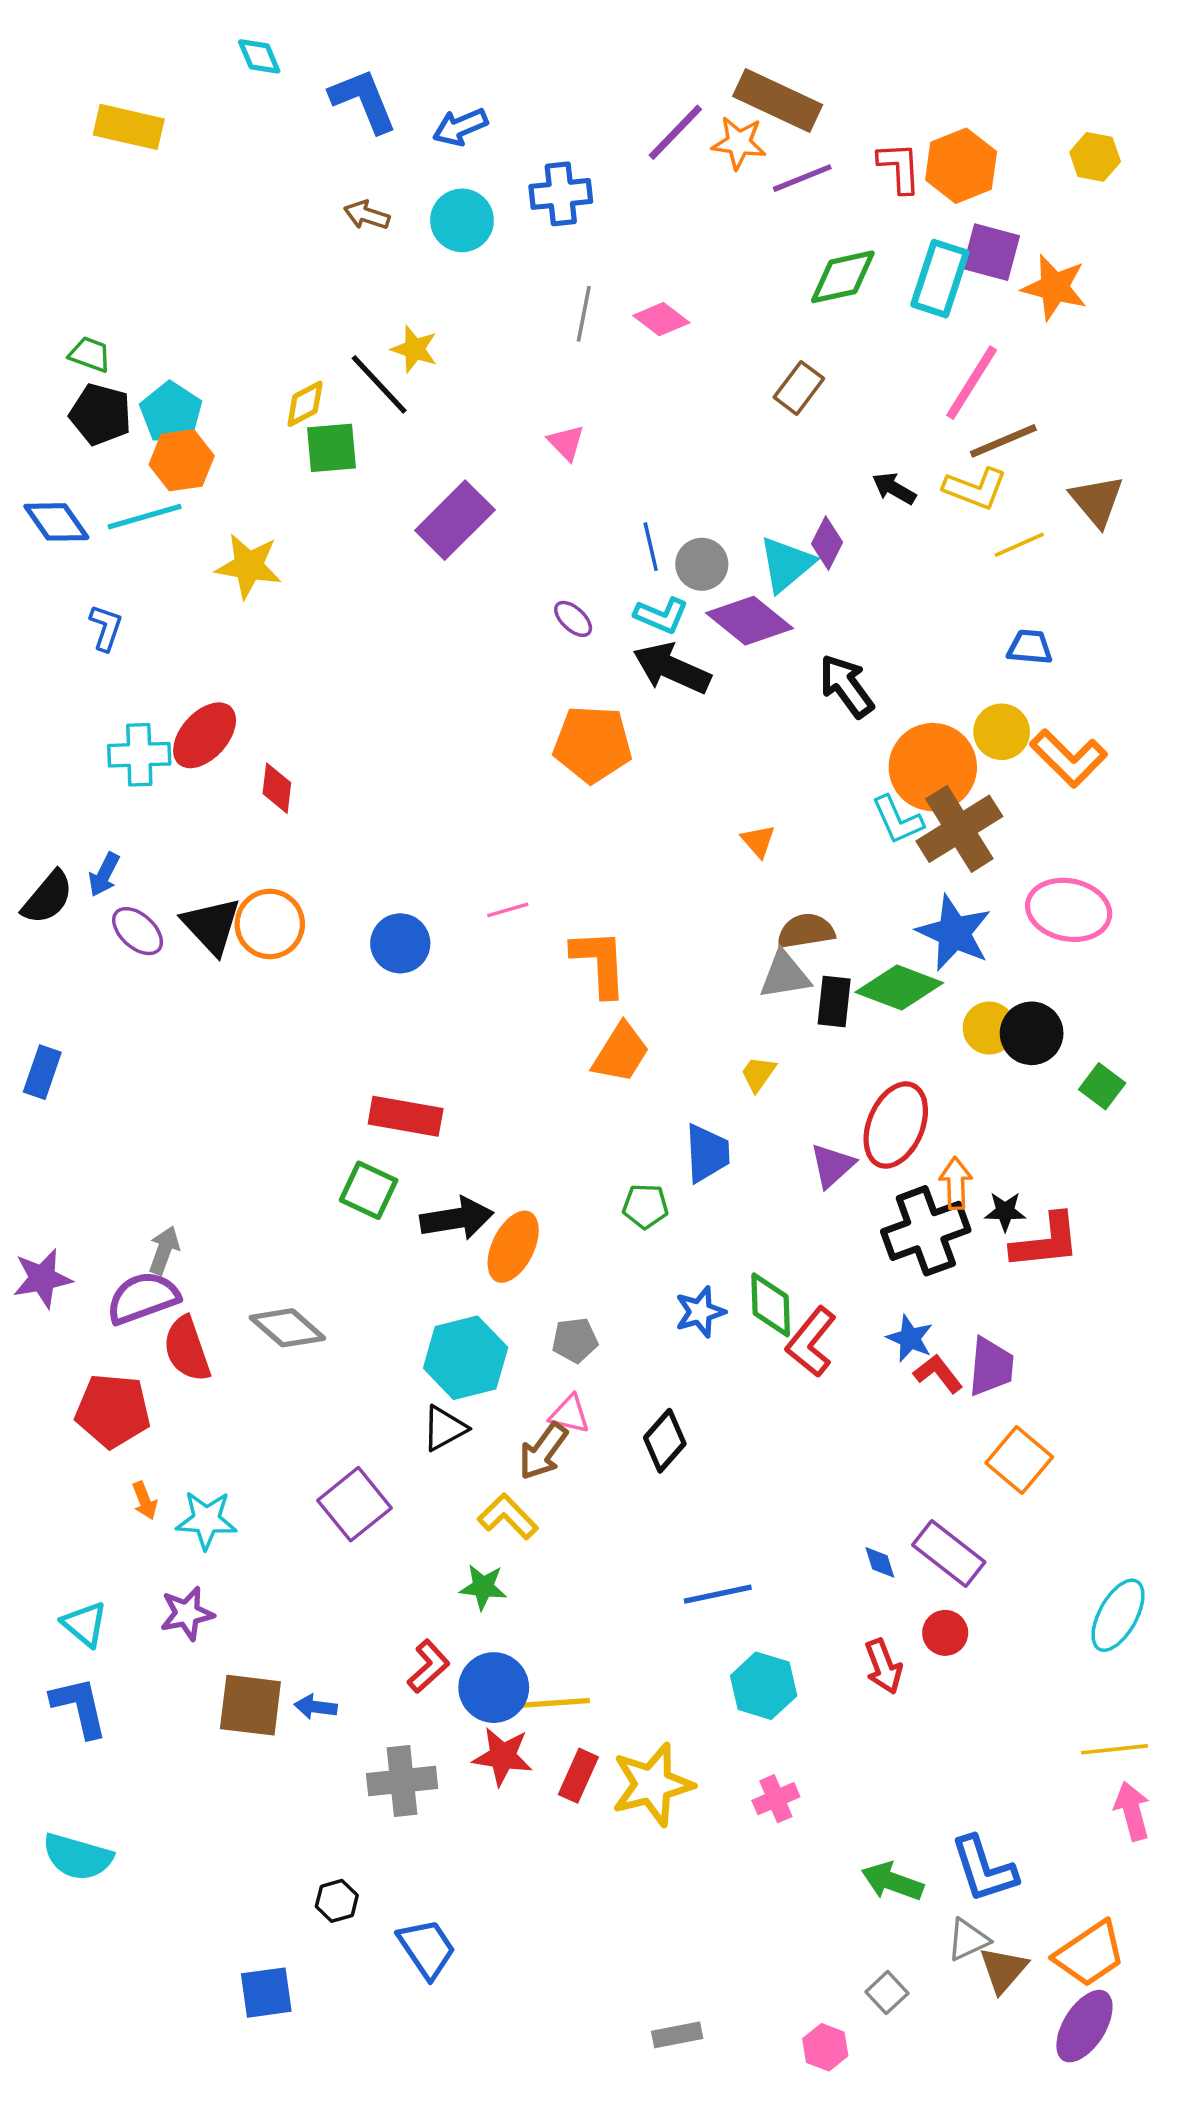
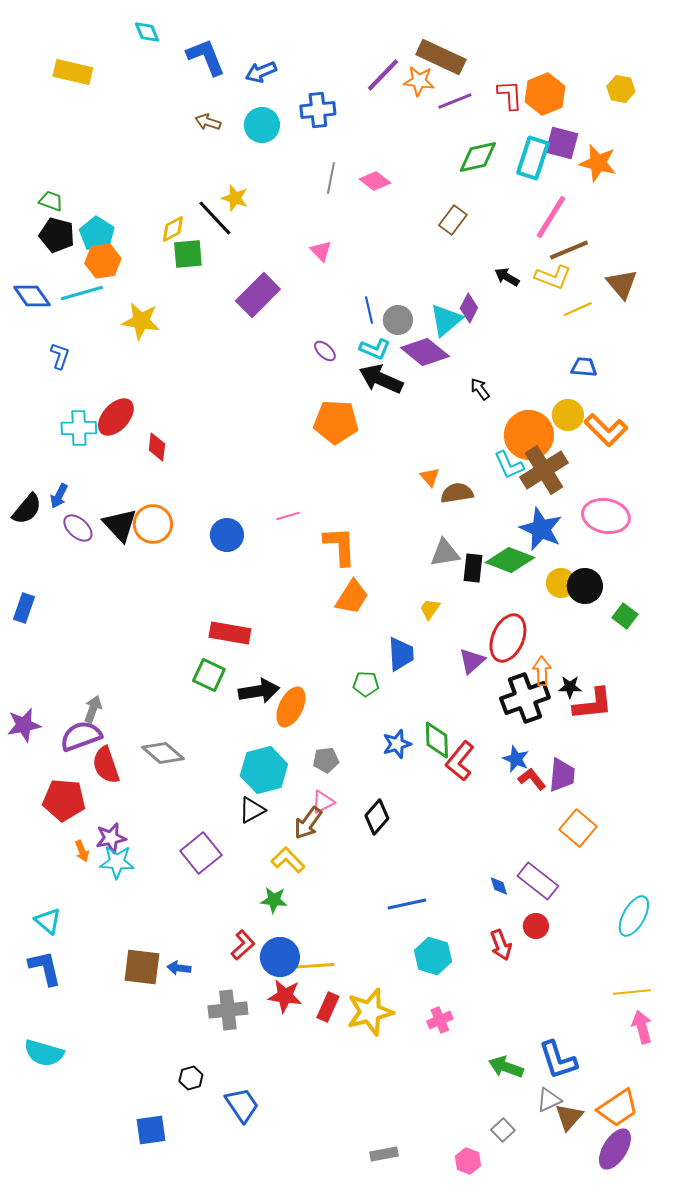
black arrow: (846, 686) -> (480, 389), size x0.6
brown semicircle: (806, 931) -> (457, 493), moved
pink triangle: (570, 1414) -> (323, 802), turned -40
purple star: (187, 1613) -> (111, 838), moved

